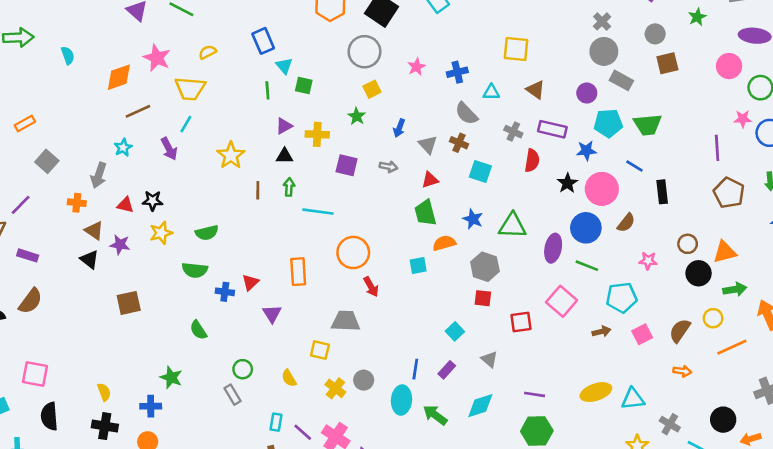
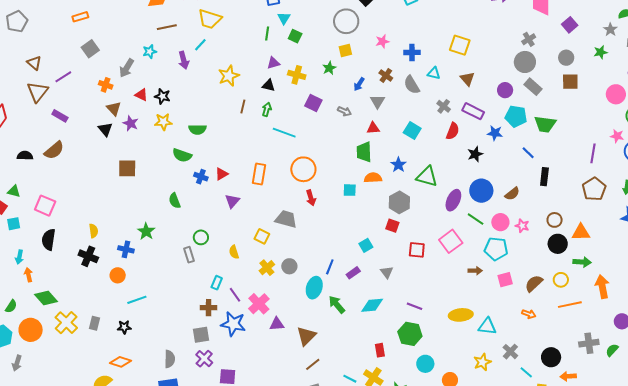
brown cross: (459, 143) -> (386, 75), moved
pink circle: (602, 189) -> (500, 222), moved, size x0.7

